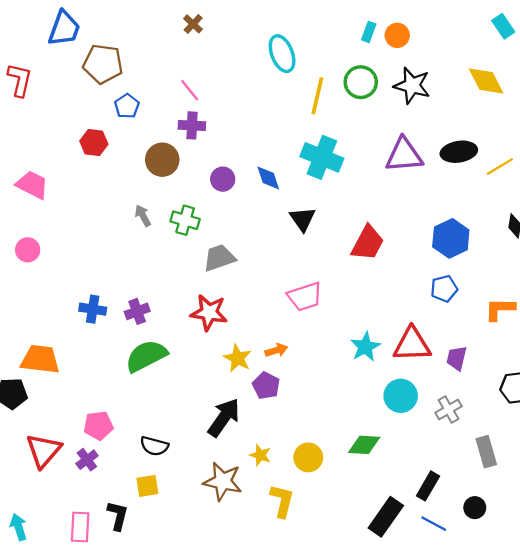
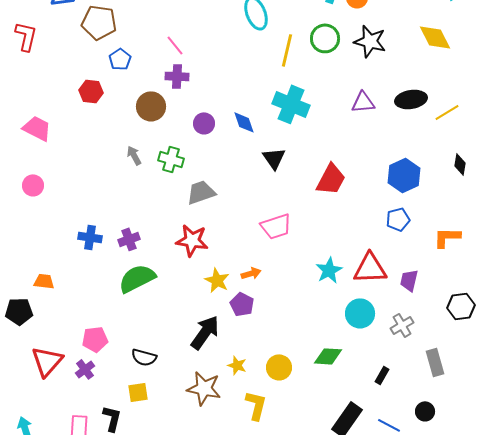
purple triangle: (404, 155) -> (363, 102), size x0.7
orange trapezoid: (40, 359) -> (44, 281), size x0.6
black rectangle: (428, 486) -> (382, 375), moved, size x0.7

